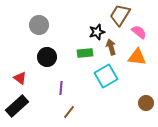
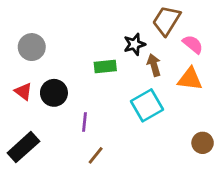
gray circle: (39, 25) -> (32, 47), moved
green rectangle: (85, 53) -> (105, 66), moved
black circle: (47, 57) -> (54, 93), moved
red triangle: (20, 78) -> (23, 91), moved

